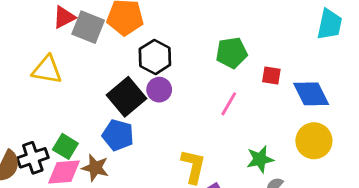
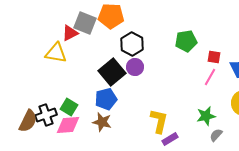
red triangle: (64, 17) -> (70, 33), moved
pink line: (229, 104) -> (210, 77), moved
blue pentagon: (118, 135) -> (106, 99), turned -30
brown star: (95, 168) -> (102, 122), moved

